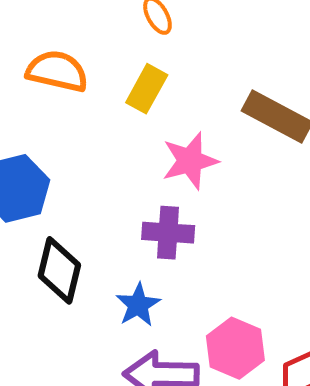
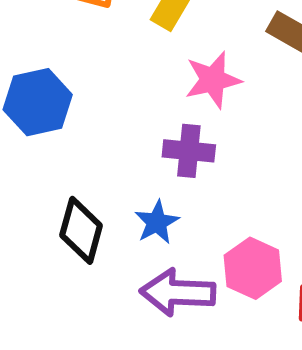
black diamond: (59, 270) -> (81, 230), moved

